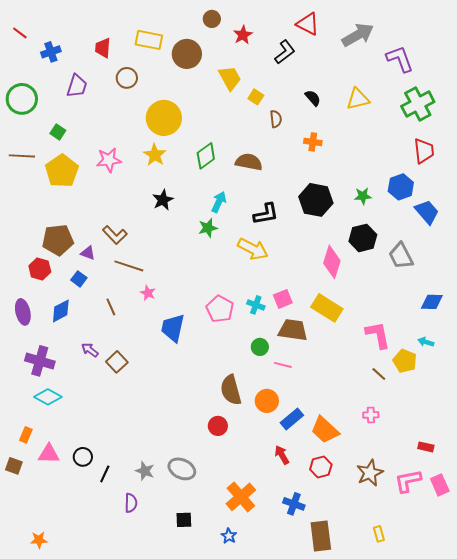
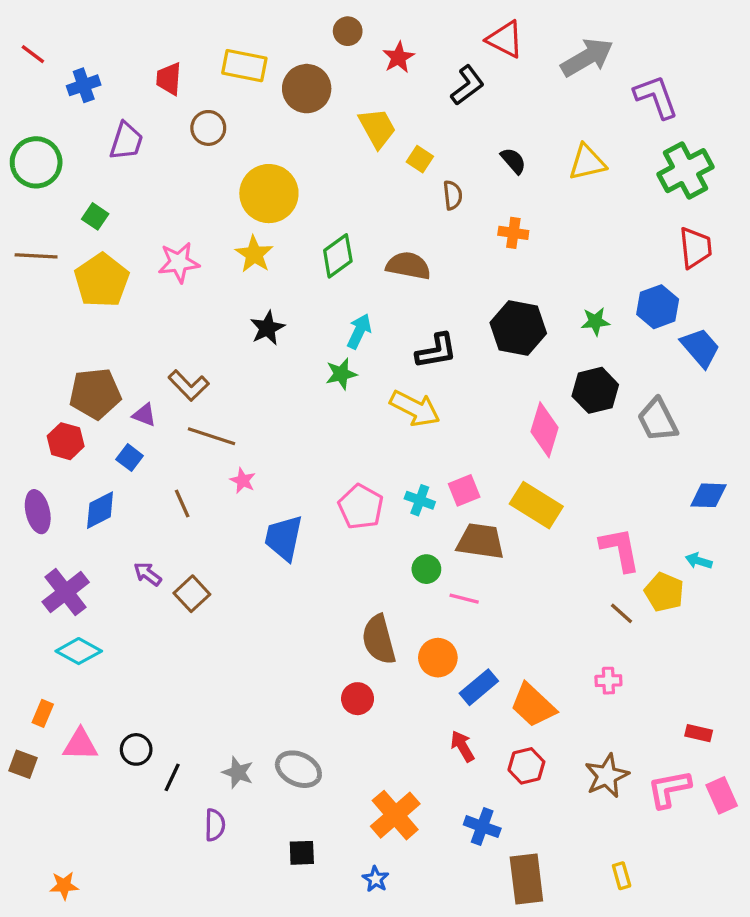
purple cross: (40, 361) -> (66, 592), turned 36

